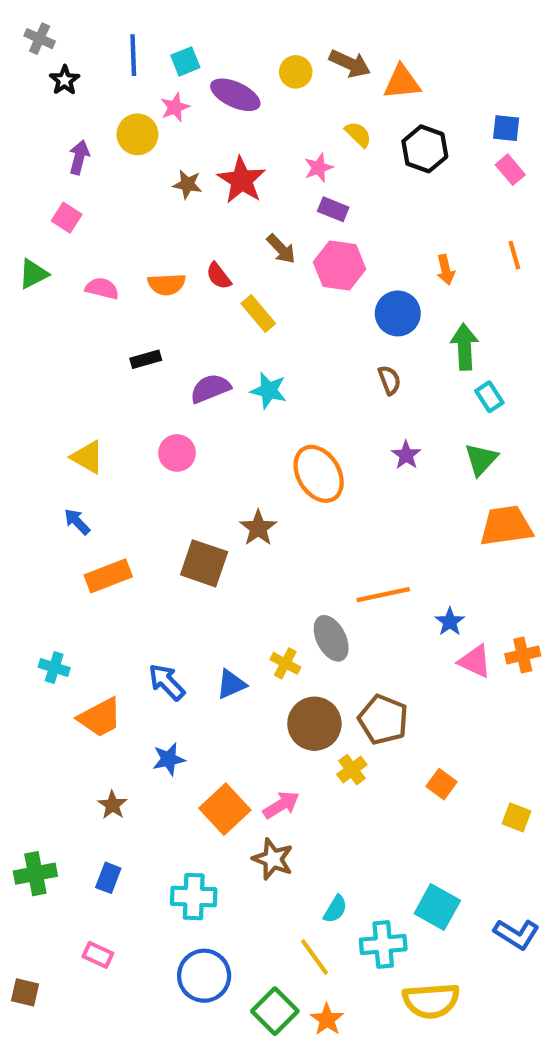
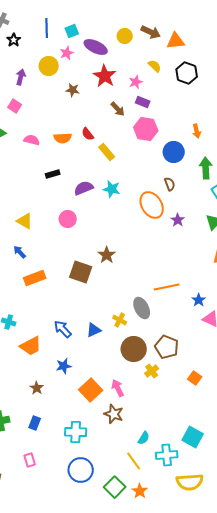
red star: (242, 180) -> (105, 76), moved
brown arrow: (281, 249) -> (118, 109), moved
orange ellipse: (319, 474) -> (152, 205), moved
pink arrow: (281, 805) -> (118, 388), turned -84
pink rectangle: (98, 955) -> (30, 460), turned 48

